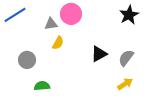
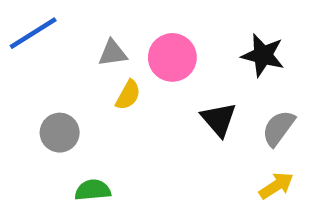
pink circle: (71, 14) -> (172, 57), moved
black star: (129, 15) -> (263, 55), moved, turned -30
black triangle: (99, 54) -> (219, 119), turned -42

